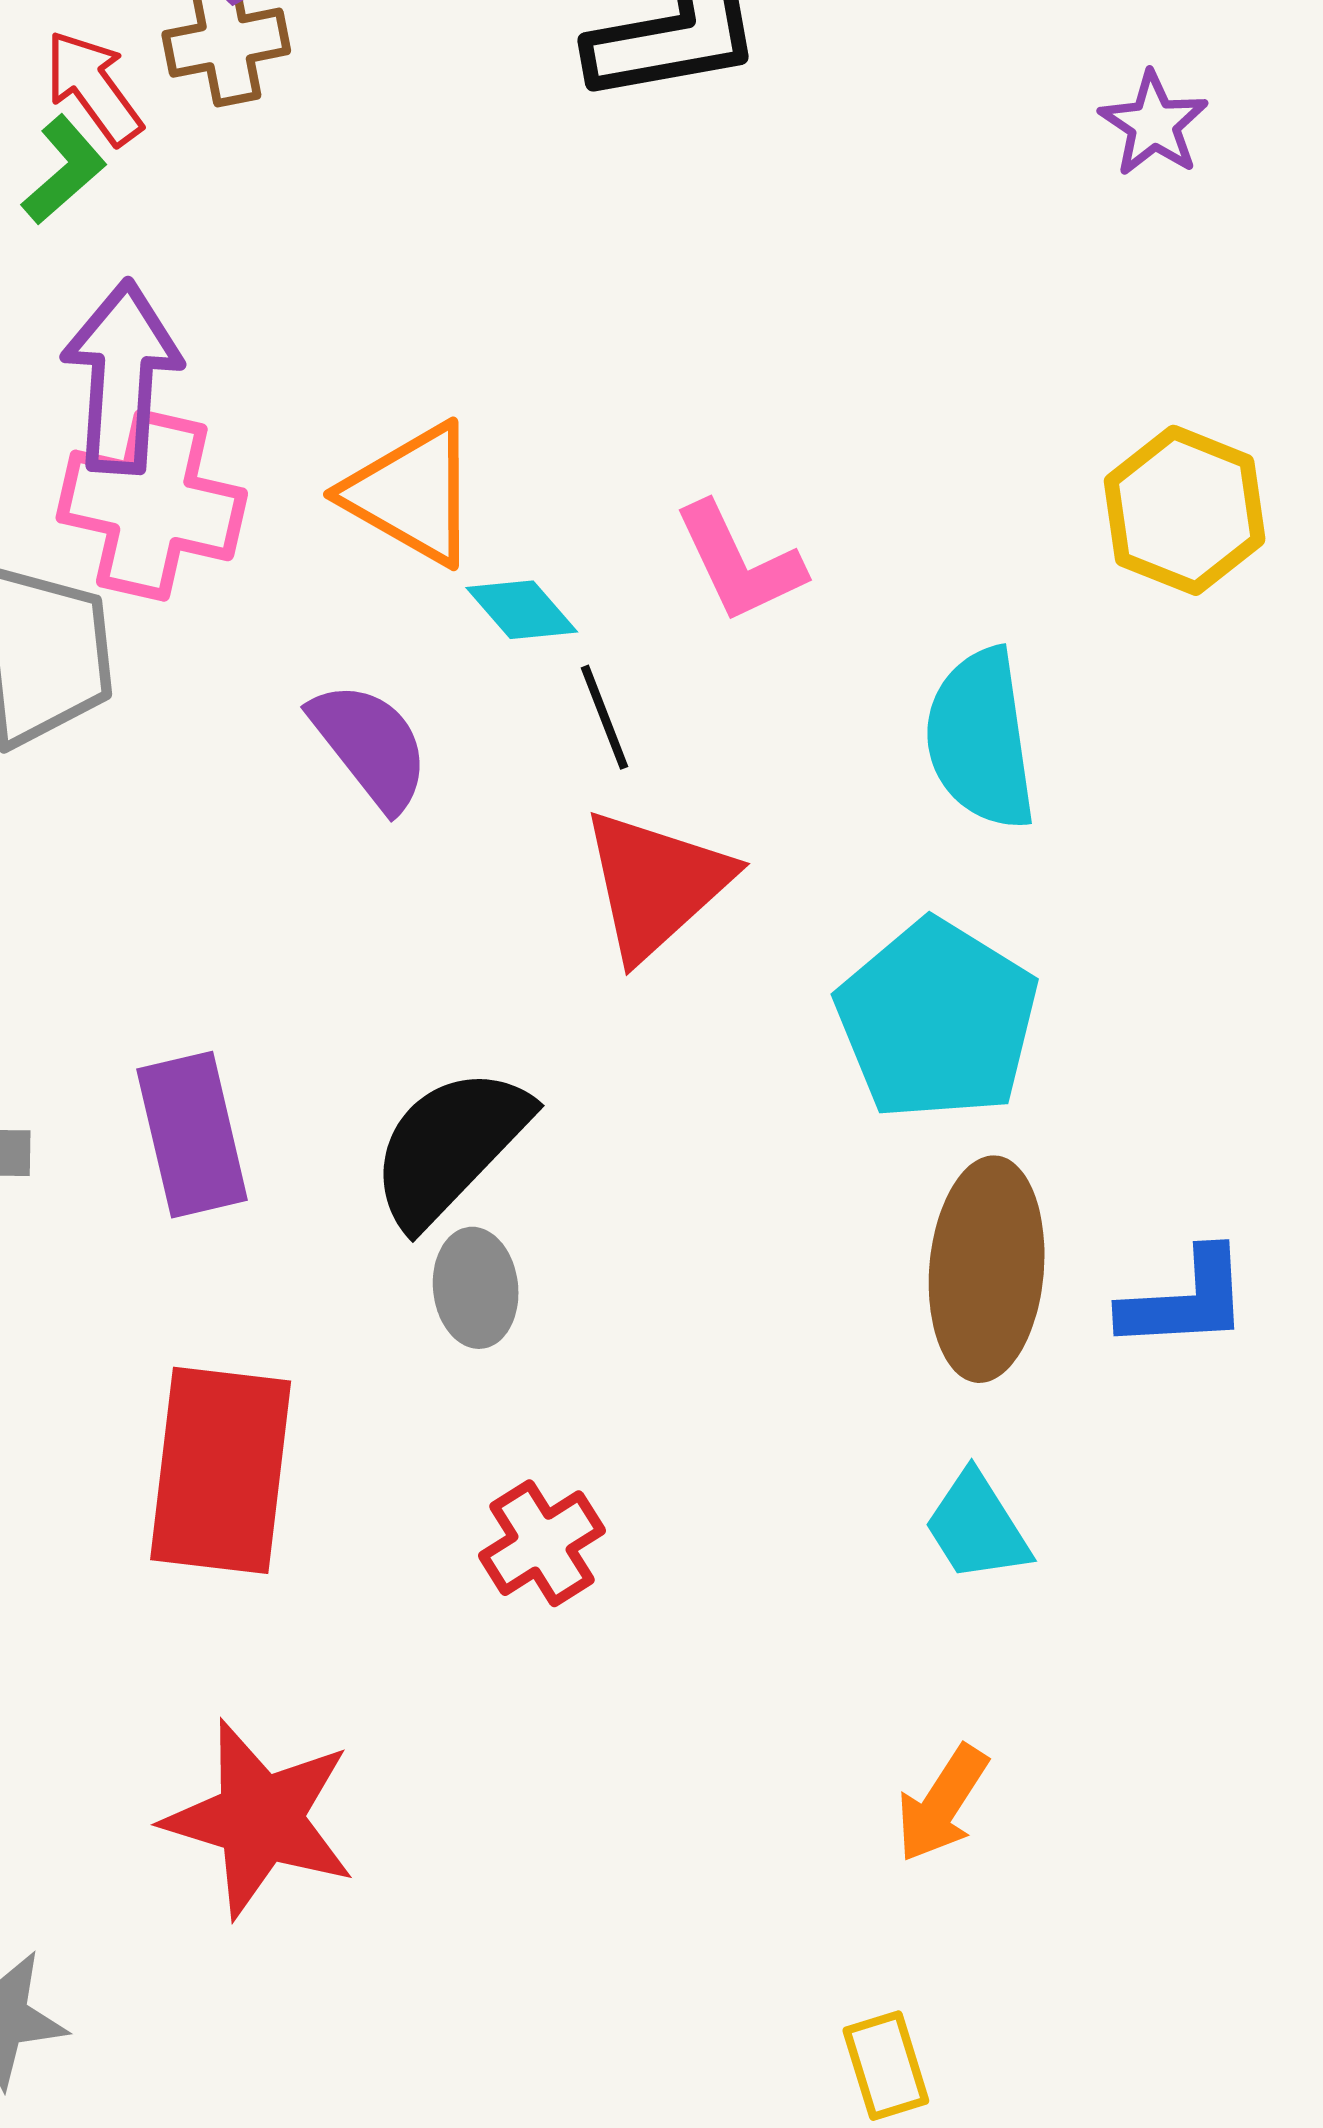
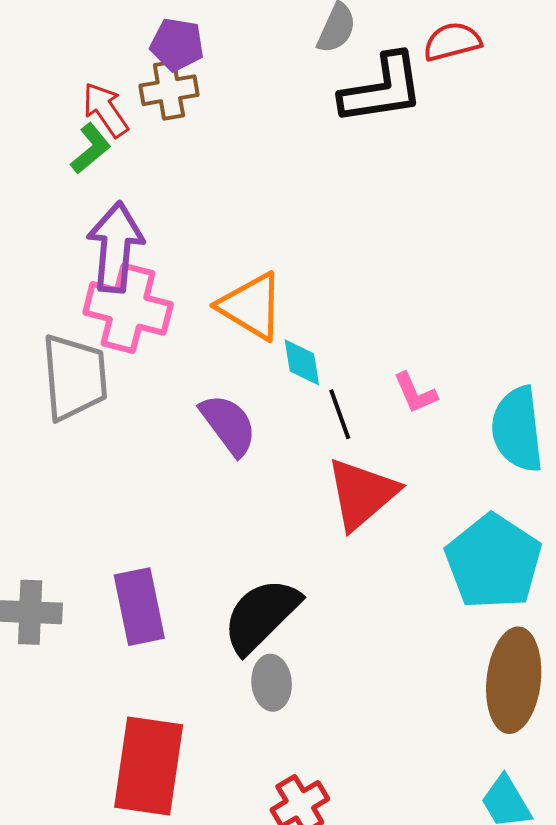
pink L-shape: (739, 563) -> (415, 393), moved, size x0.7
cyan diamond: (522, 610) -> (302, 362), turned 30

